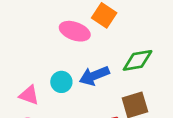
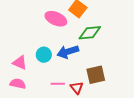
green diamond: (138, 60) -> (90, 33), moved

